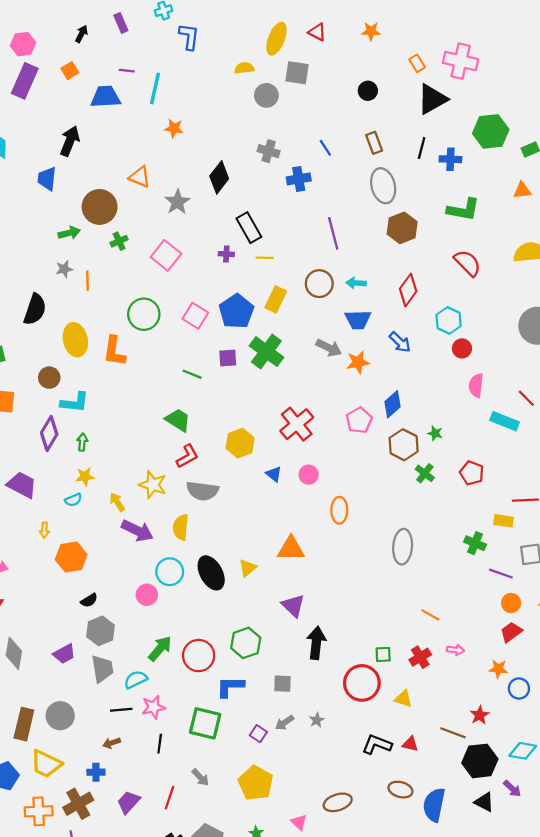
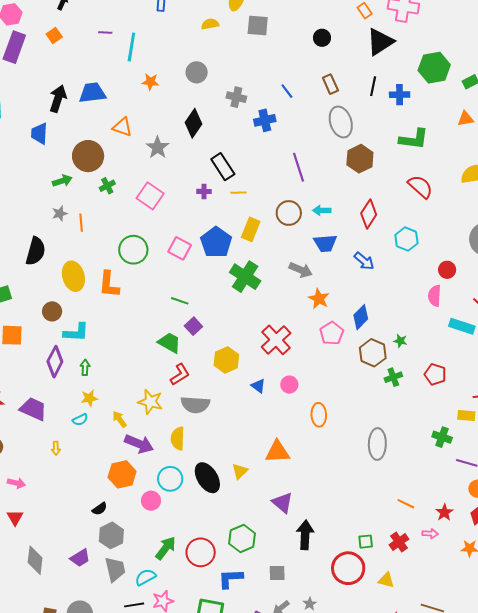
gray circle: (266, 95) -> (197, 72), moved
blue trapezoid: (105, 97) -> (92, 93), moved
red circle: (462, 348) -> (447, 270), moved
purple square: (228, 358) -> (193, 326), moved, turned -36
orange star: (358, 362) -> (319, 299), moved, turned -30
green cross: (425, 473) -> (393, 377), turned 36
orange hexagon: (71, 557) -> (122, 474), moved
red star: (480, 715) -> (444, 512), moved

